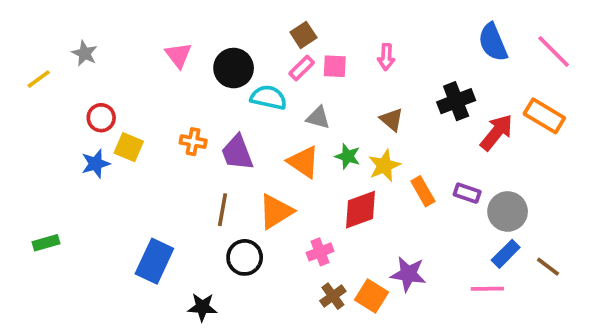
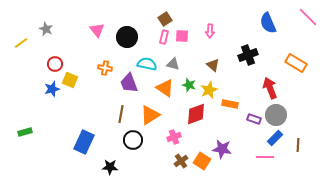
pink line: (554, 51) -> (308, 17), moved
pink rectangle: (302, 68) -> (164, 37), turned -32
cyan semicircle: (268, 97) -> (147, 64), moved
red arrow: (497, 132) -> (270, 88), moved, turned -60
orange cross: (193, 142) -> (105, 68), moved
orange rectangle: (423, 191) -> (230, 104), turned -49
purple rectangle: (467, 193) -> (254, 119), moved
brown line: (548, 267) -> (298, 145), turned 56

